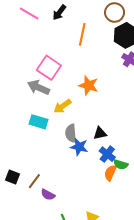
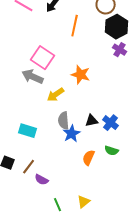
cyan rectangle: (39, 122) -> (28, 131), moved
blue star: (79, 147) -> (72, 134), turned 30
blue cross: (107, 154) -> (111, 123), moved
orange semicircle: (110, 173) -> (89, 158), moved

